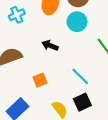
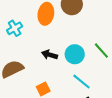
cyan circle: (77, 22) -> (75, 54), moved

